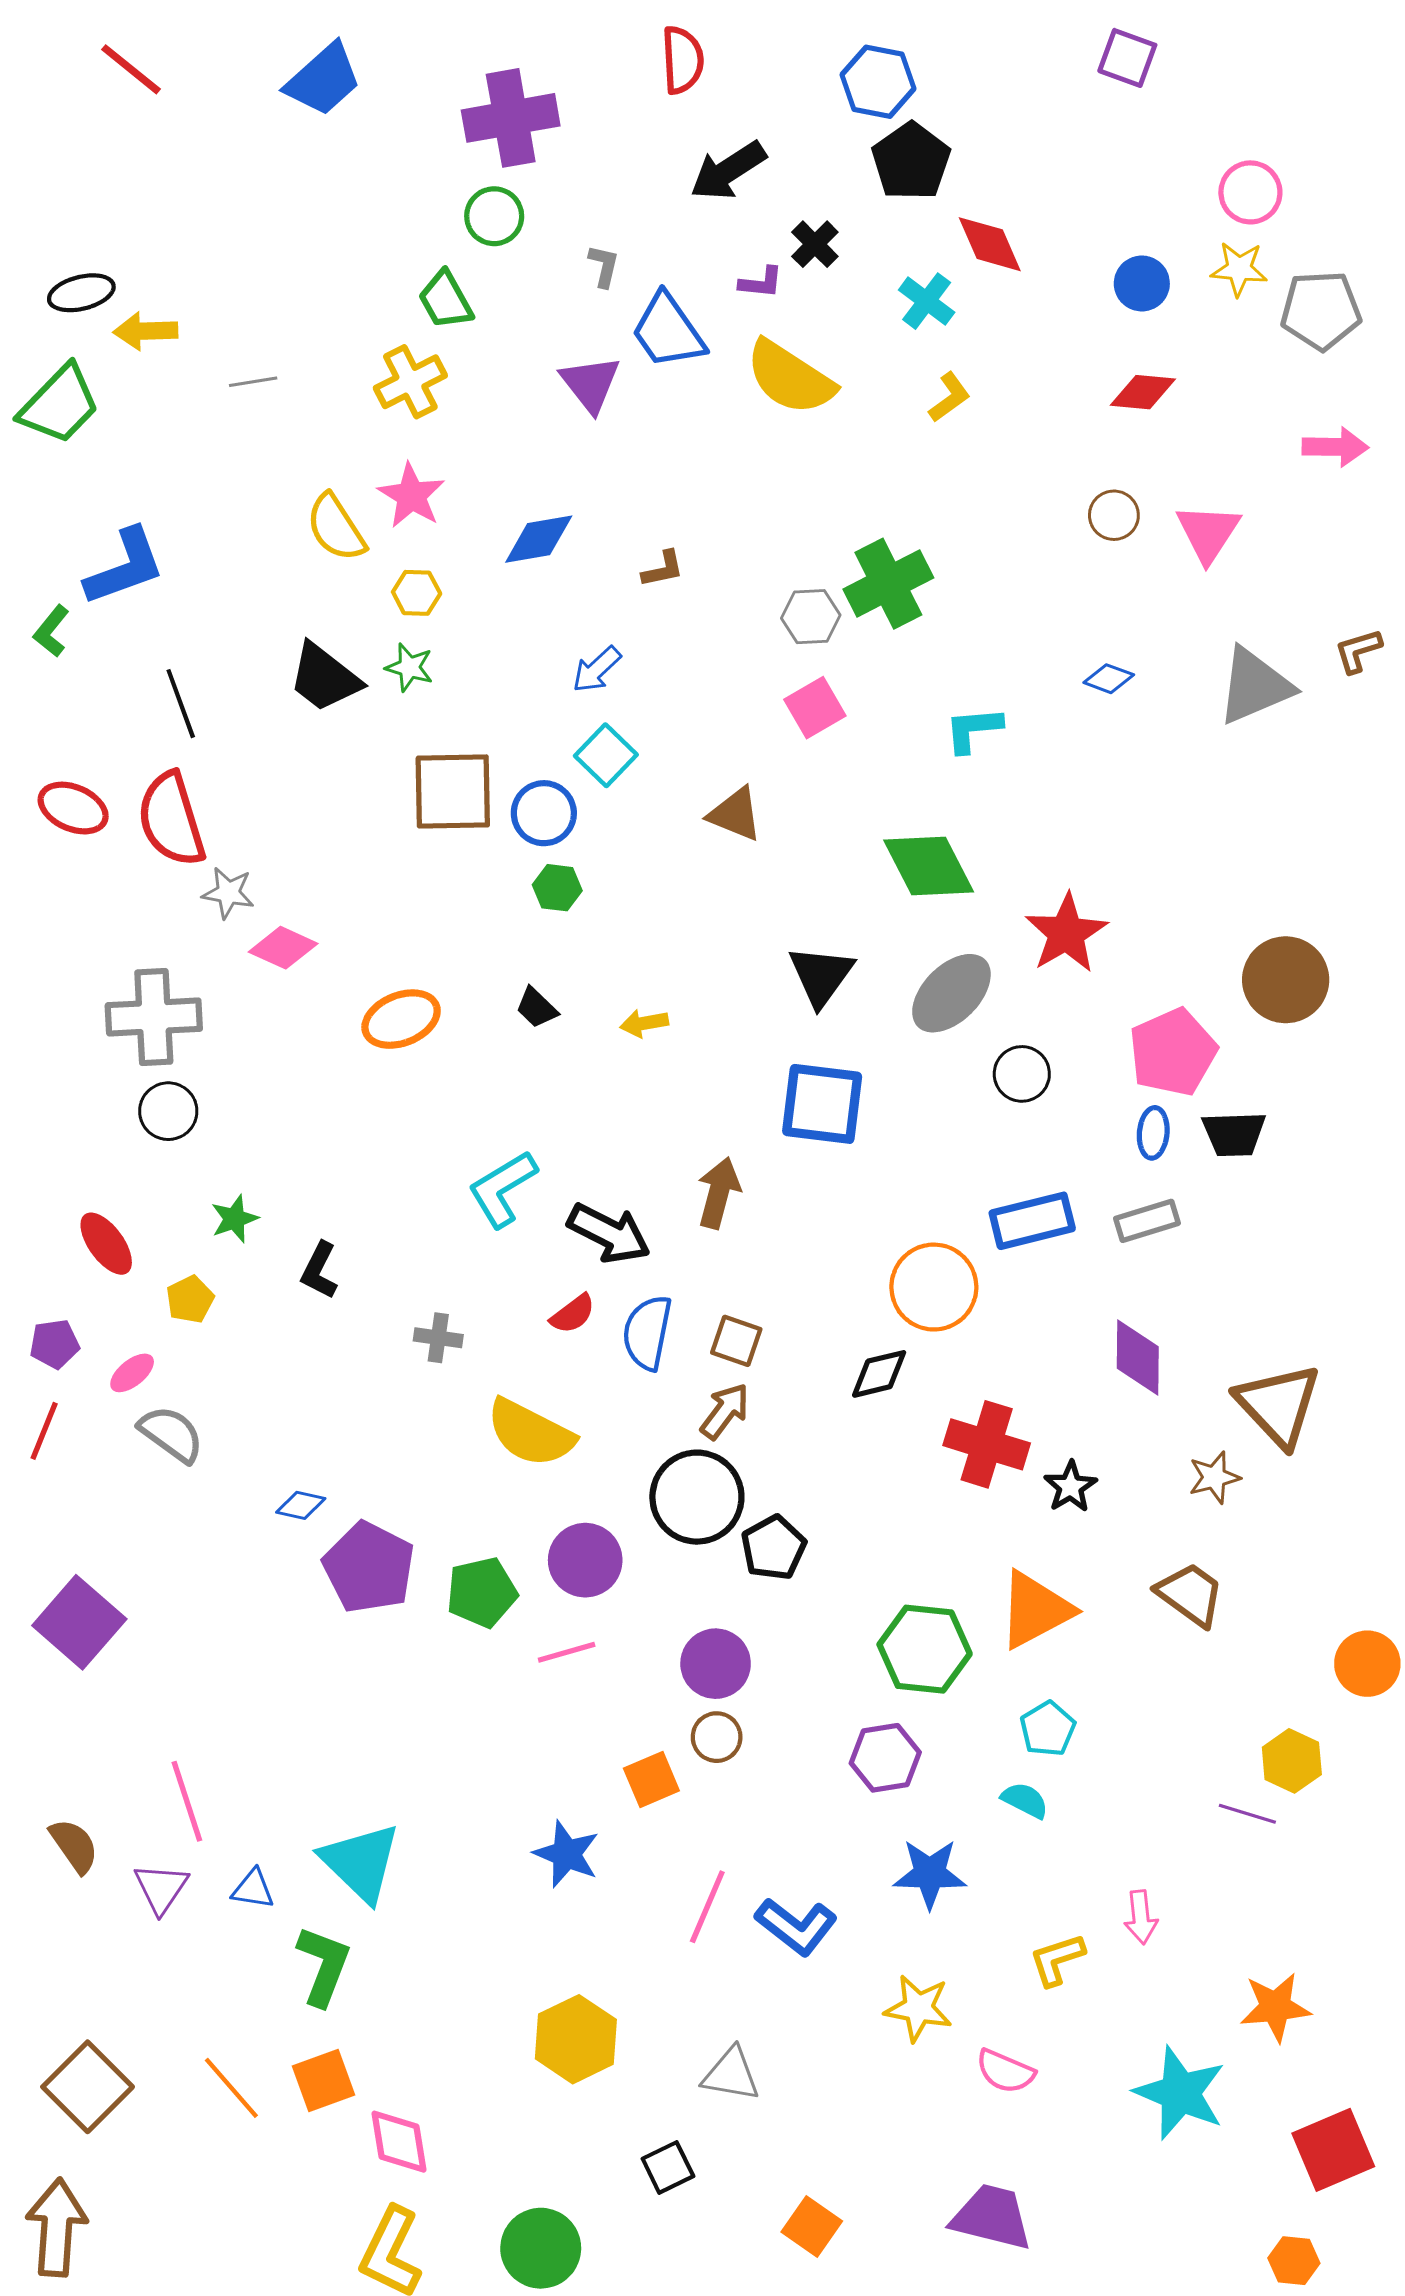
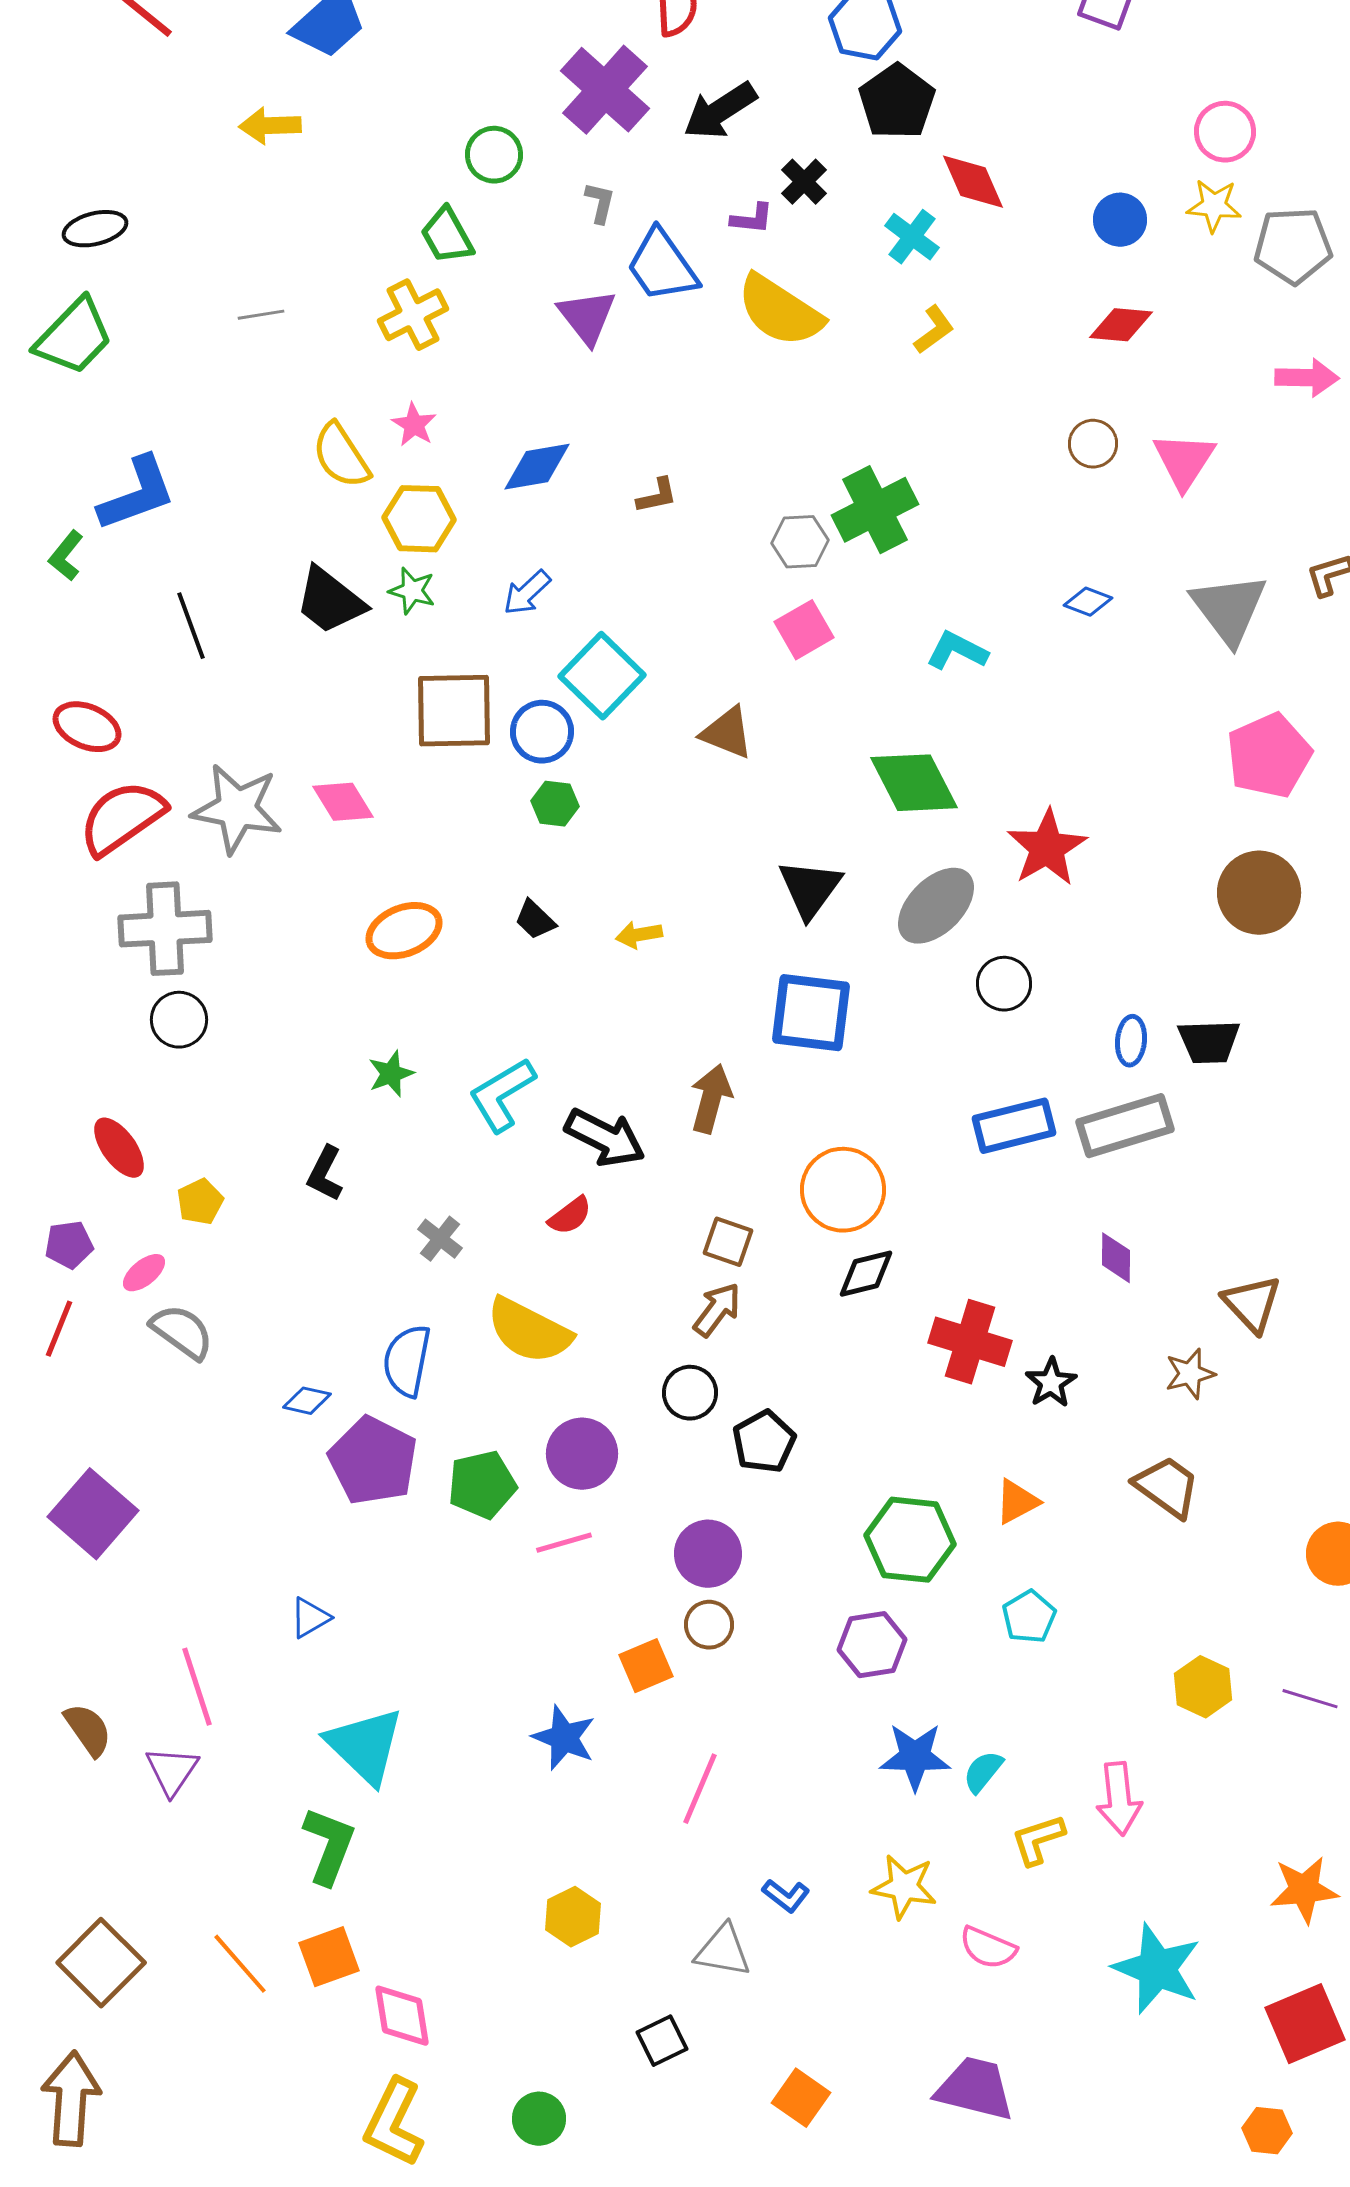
purple cross: (511, 118) -> (605, 90), moved, turned -38
yellow arrow: (146, 331) -> (270, 126), moved
pink star: (411, 496) -> (414, 425), size x0.7
yellow hexagon: (417, 593) -> (419, 519), size x1.5
blue arrow: (597, 669) -> (527, 593), moved
gray triangle: (1255, 686) -> (1229, 609), turned -44
cyan L-shape: (973, 729) -> (957, 651), turned 32
cyan square: (606, 755) -> (602, 676), size x1.4
red semicircle: (171, 819) -> (122, 818), moved, turned 72
gray star: (228, 893) -> (237, 809), size x1.8
pink diamond: (283, 948) -> (343, 802), moved, turned 34
pink pentagon: (1173, 1052) -> (1269, 756), moved
green star: (234, 1219) -> (391, 1074), moved
gray rectangle: (1147, 1221) -> (1125, 1126), size x1.5
orange circle: (934, 1287) -> (843, 1190), moved
blue semicircle: (647, 1333) -> (407, 1361), moved
gray cross: (438, 1338) -> (440, 1239), turned 30
purple diamond: (1138, 1357) -> (1116, 1258), size x0.7
brown triangle: (1278, 1405) -> (1252, 1304), size x0.7
black circle: (697, 1497) -> (690, 1393), size x0.6
orange triangle: (1035, 1610) -> (1017, 1502), size x0.6
yellow hexagon: (1292, 1761) -> (1203, 1687), moved
cyan semicircle: (1025, 1800) -> (983, 1772), moved, turned -78
purple line: (1247, 1814) -> (1310, 1699), moved
blue triangle: (253, 1889) -> (310, 1618), moved, turned -39
pink arrow: (1141, 1917) -> (1119, 1799), size x1.4
blue L-shape: (796, 1926) -> (786, 1896), moved, size x0.6
orange star: (1275, 2007) -> (1304, 1890), moved
yellow hexagon: (576, 2039) -> (573, 1917), size x0.7
green circle: (541, 2248) -> (539, 2119), size x0.7

